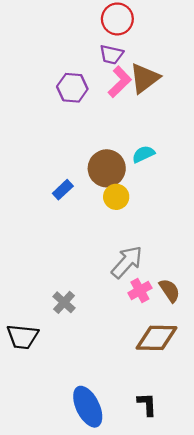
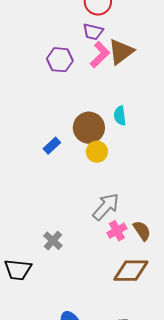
cyan semicircle: (143, 154) -> (120, 116), turned -72

